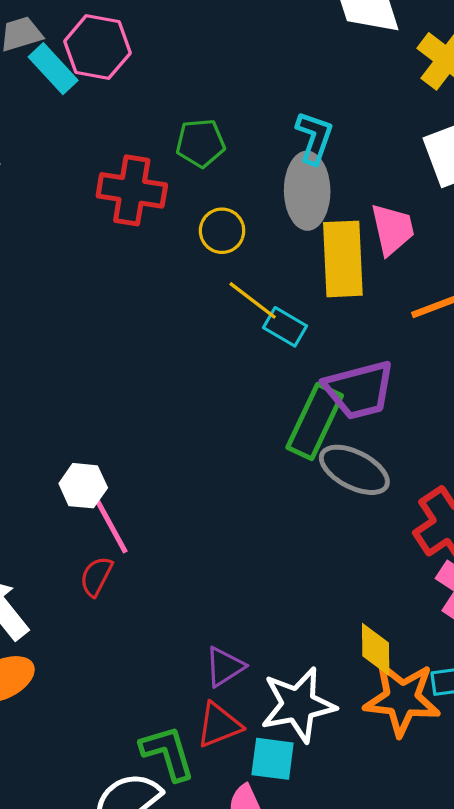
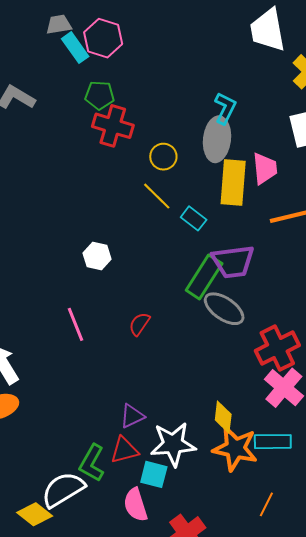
green pentagon: (200, 143) -> (100, 95), moved
yellow line: (253, 300) -> (157, 196), moved
white hexagon: (83, 486) -> (97, 256), moved
red semicircle: (96, 576) -> (139, 324), moved
green L-shape: (168, 753) -> (92, 463), turned -141

